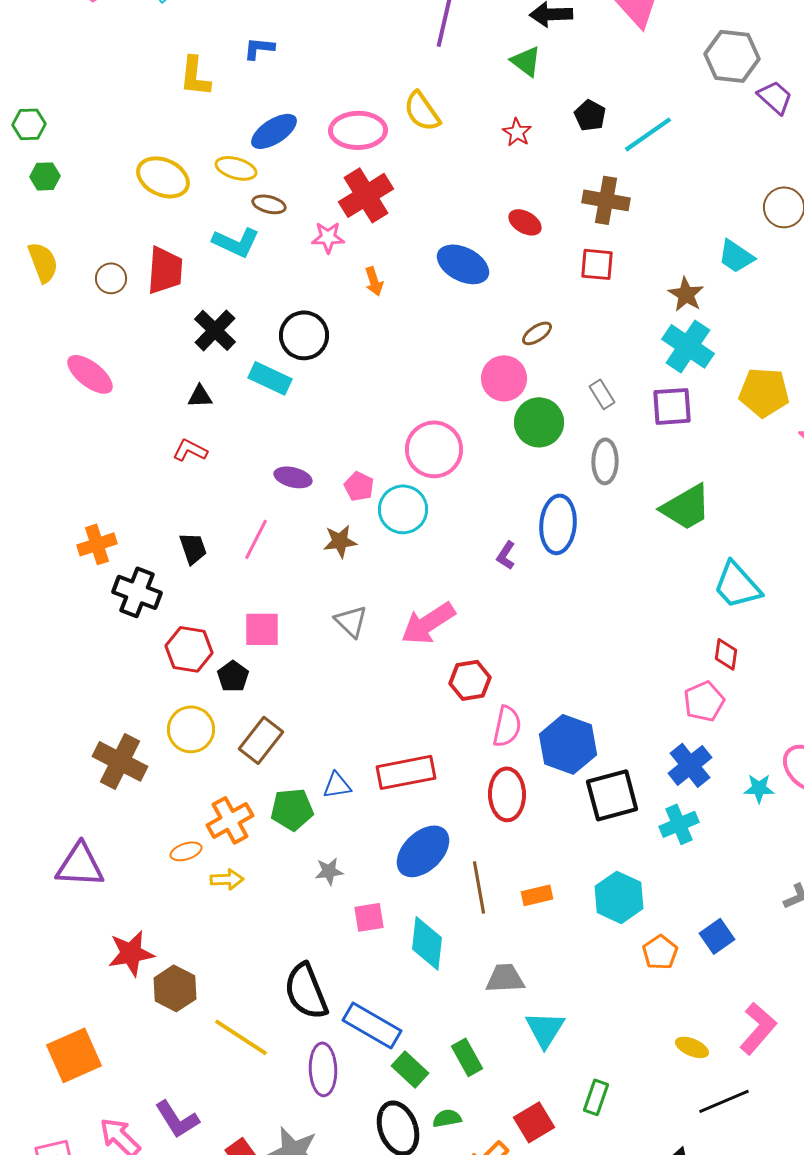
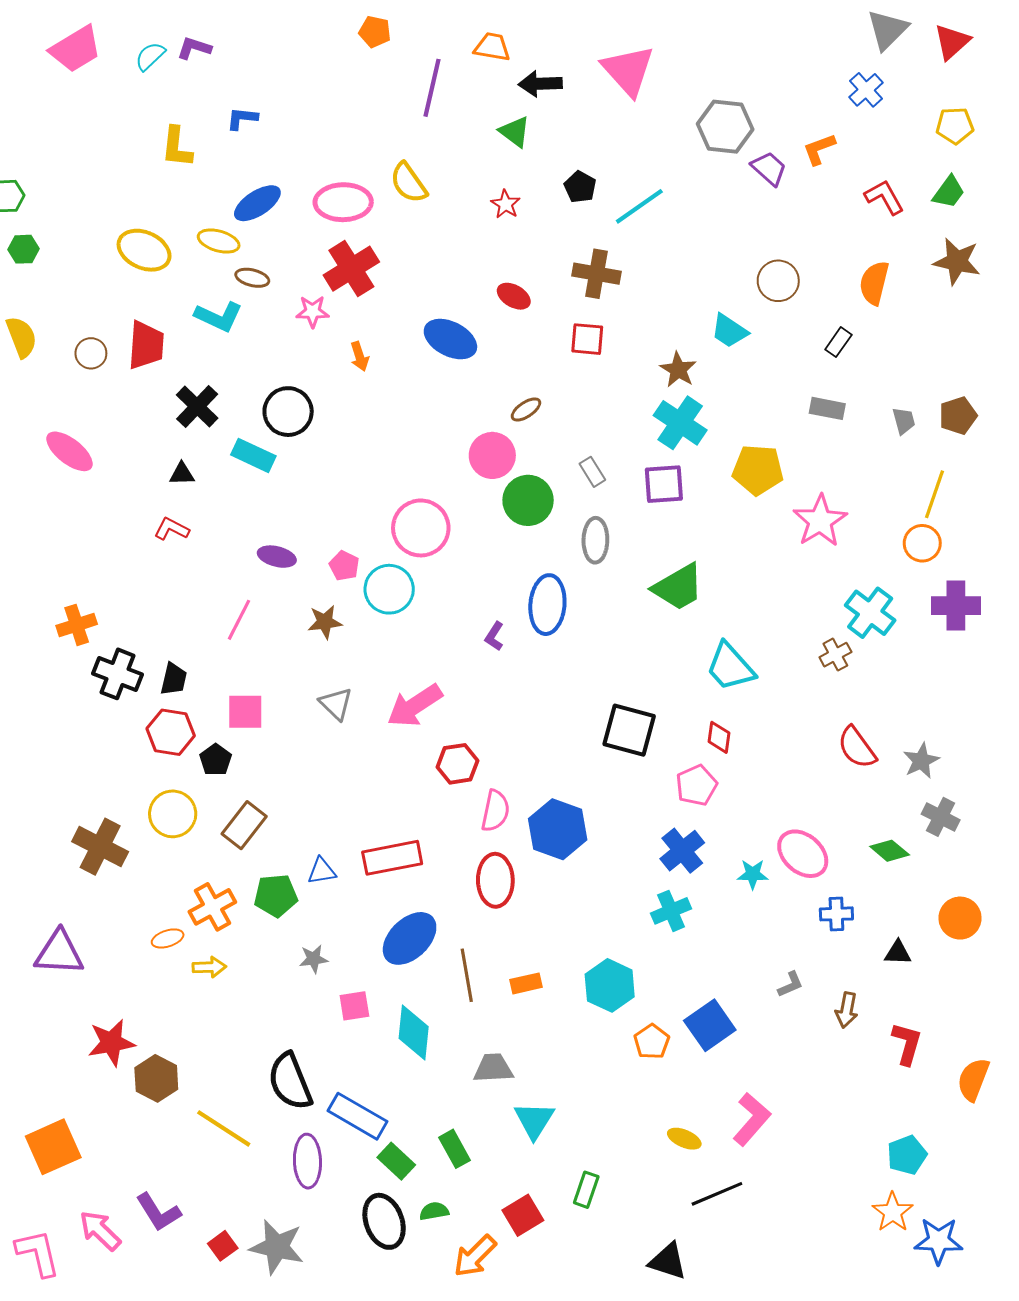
black trapezoid: (193, 548) -> (174, 679), moved, turned 32
black square: (612, 795) -> (629, 730), moved, turned 30
blue square: (717, 936) -> (710, 1025), size x1.4

